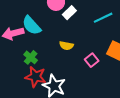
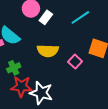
yellow semicircle: (66, 46) -> (48, 51), size x1.5
green cross: (31, 57) -> (14, 68), turned 32

